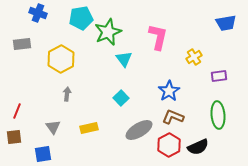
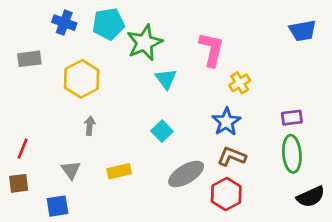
blue cross: (38, 13) -> (64, 23), moved
yellow cross: (194, 57) -> (240, 83), moved
purple rectangle: (219, 76) -> (292, 118), moved
black semicircle: (198, 147) -> (311, 197), moved

